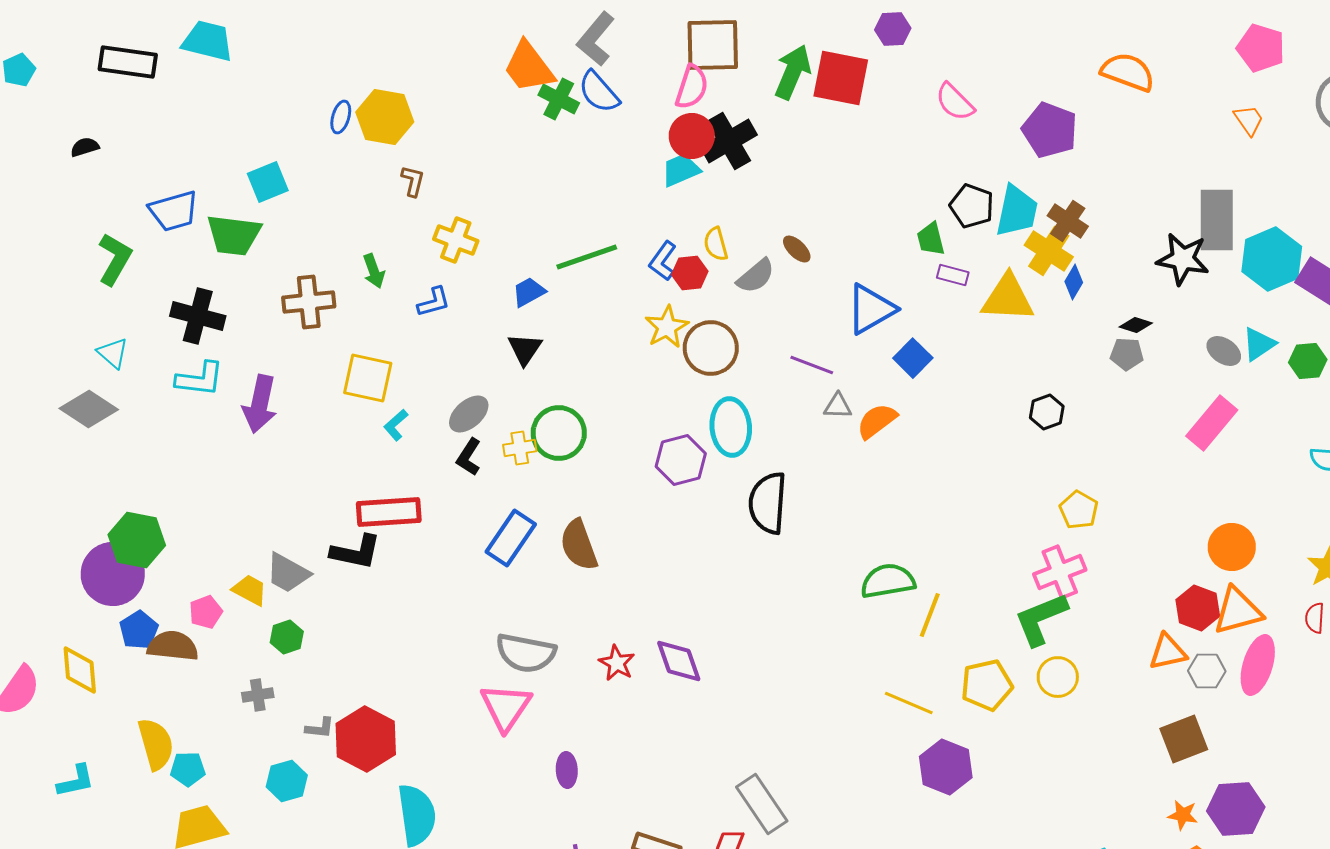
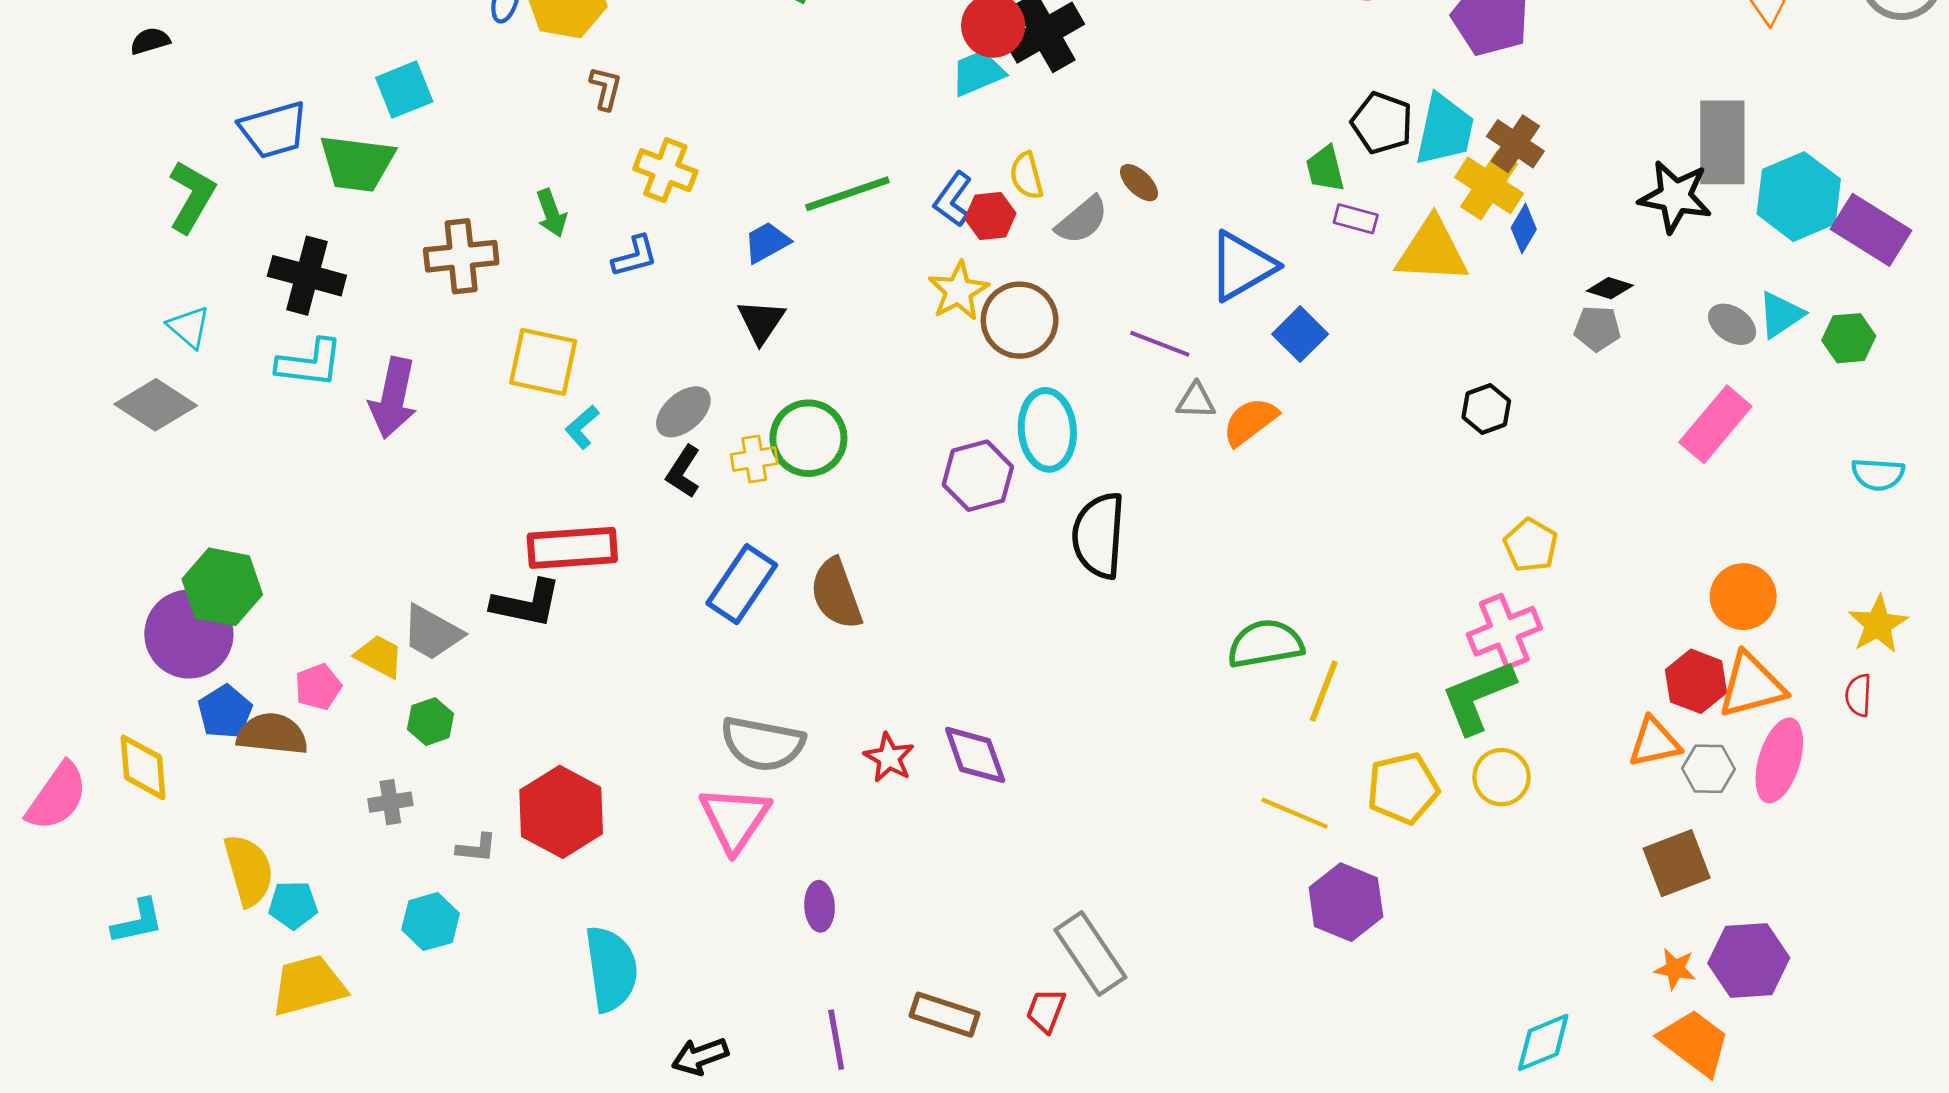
red hexagon: (366, 739) -> (561, 812), moved

